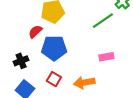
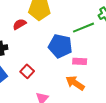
blue pentagon: (54, 48) -> (60, 46), moved
orange arrow: (84, 83) -> (75, 83), moved, turned 30

